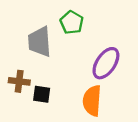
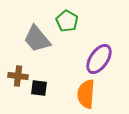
gray trapezoid: (40, 42) -> (37, 39), turned -36

